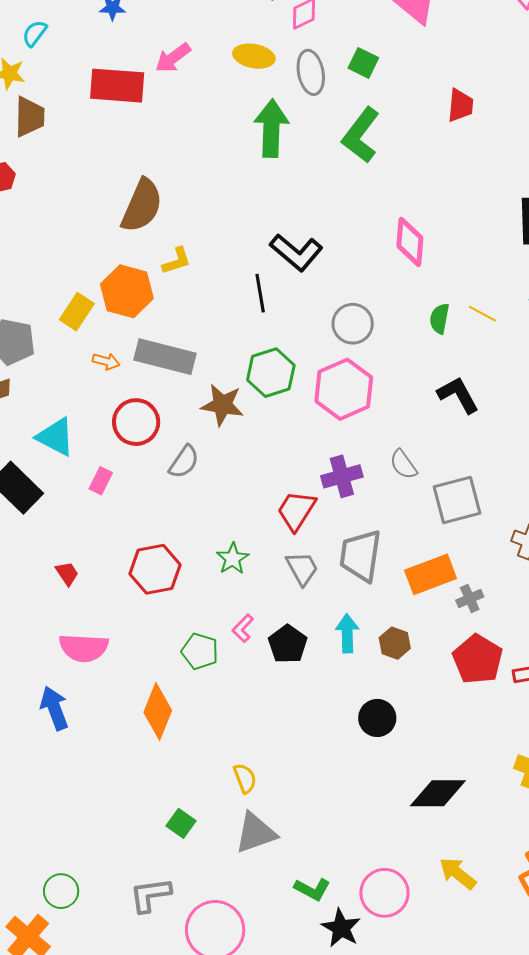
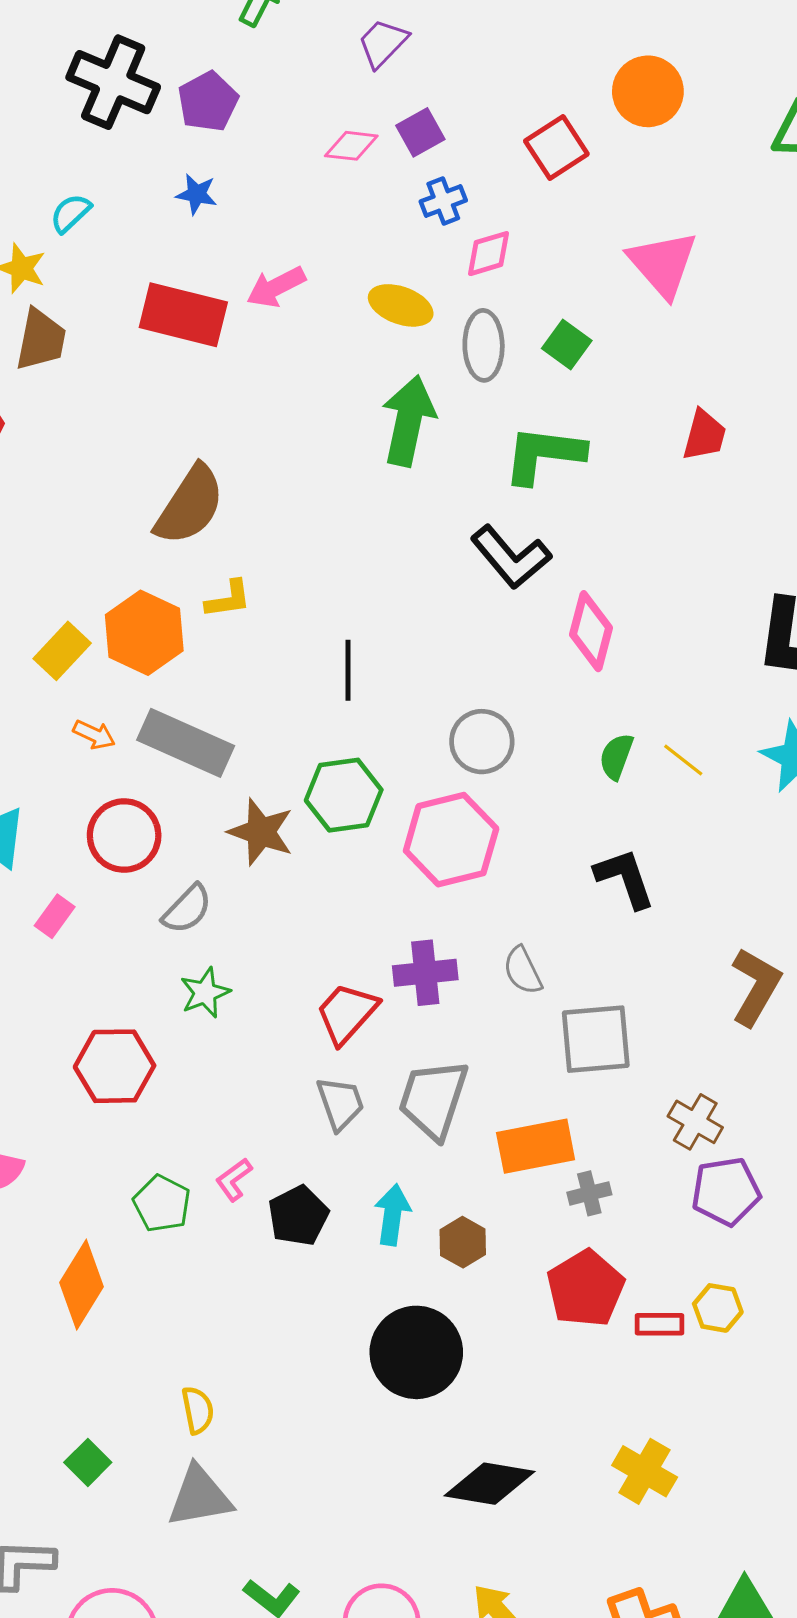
green L-shape: (361, 135) -> (544, 455), turned 50
black L-shape: (296, 252) -> (511, 557), moved
green star: (233, 559) -> (205, 993), moved
black circle: (377, 718) -> (416, 1352), size x1.6

